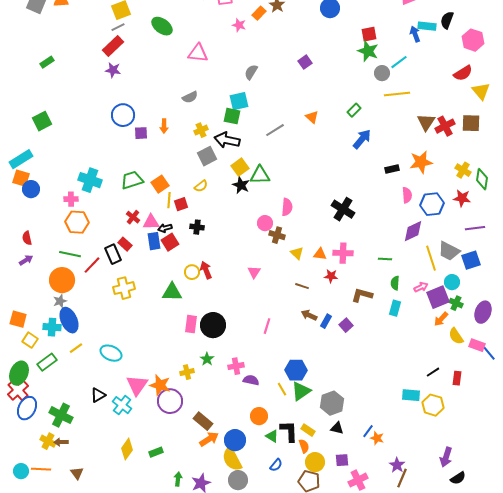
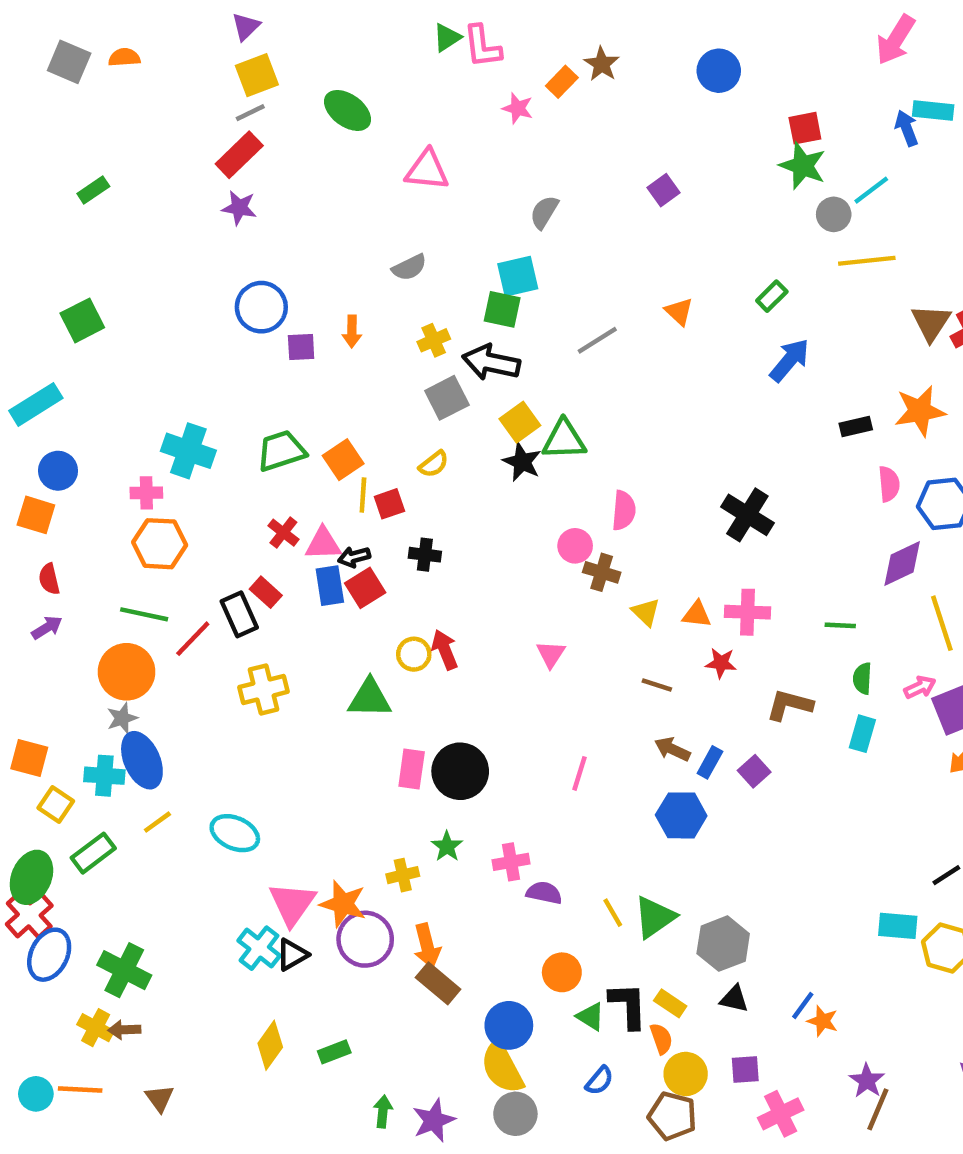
orange square: (21, 178) -> (36, 515), moved
blue hexagon: (296, 370) -> (681, 815), moved
black triangle: (98, 395) -> (292, 955), moved
orange arrow: (209, 439) -> (427, 946), moved, turned 108

